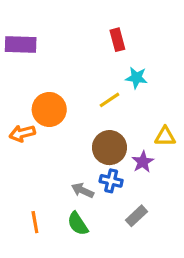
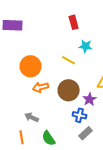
yellow line: (109, 100) -> (69, 60), turned 64
orange arrow: (22, 133) -> (41, 87), moved
blue cross: (111, 181) -> (80, 115), moved
gray arrow: (83, 190) -> (32, 117), moved

